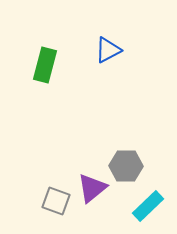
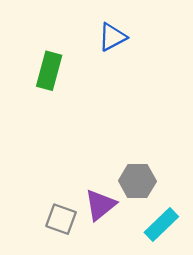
blue triangle: (108, 50) -> (112, 37), moved

